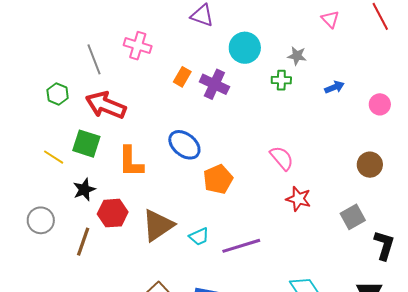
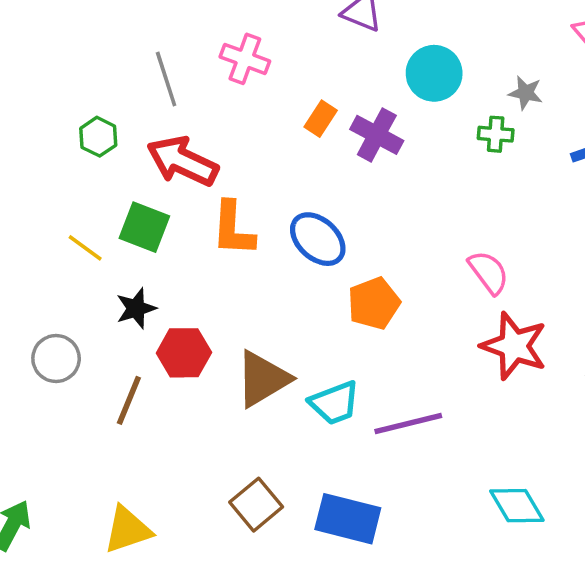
orange L-shape: (131, 162) -> (233, 229), moved
red star: (298, 199) -> (514, 346), size x1.5
cyan trapezoid: (199, 237) -> (335, 403), size x1.4

